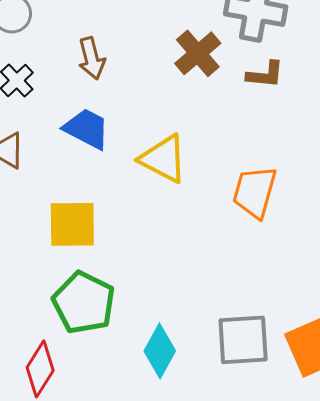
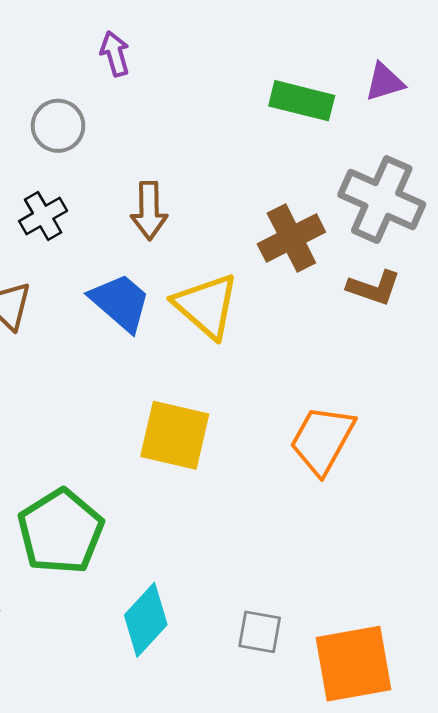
yellow triangle: (163, 159) -> (206, 306), moved
yellow square: (72, 224) -> (175, 435), moved
gray square: (243, 340) -> (260, 632), size x0.6

